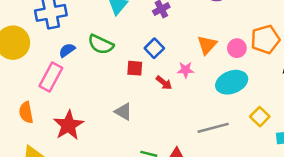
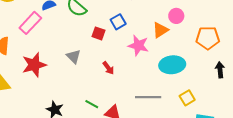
pink circle: (237, 48) -> (176, 16), moved
pink star: (186, 70) -> (138, 45), size x1.5
red arrow: (164, 83) -> (108, 68), moved
gray triangle: (123, 112) -> (73, 57), moved

